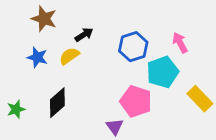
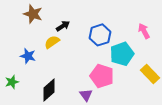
pink arrow: (180, 43) -> (144, 31), moved
blue star: (37, 57) -> (28, 56), moved
black diamond: (57, 103) -> (49, 90), moved

